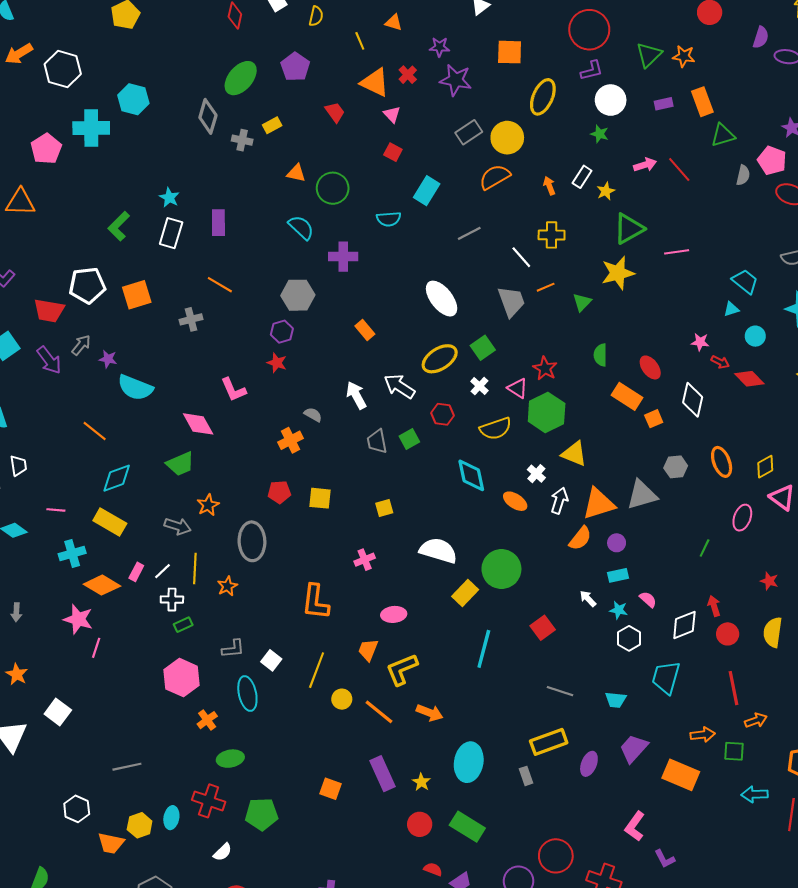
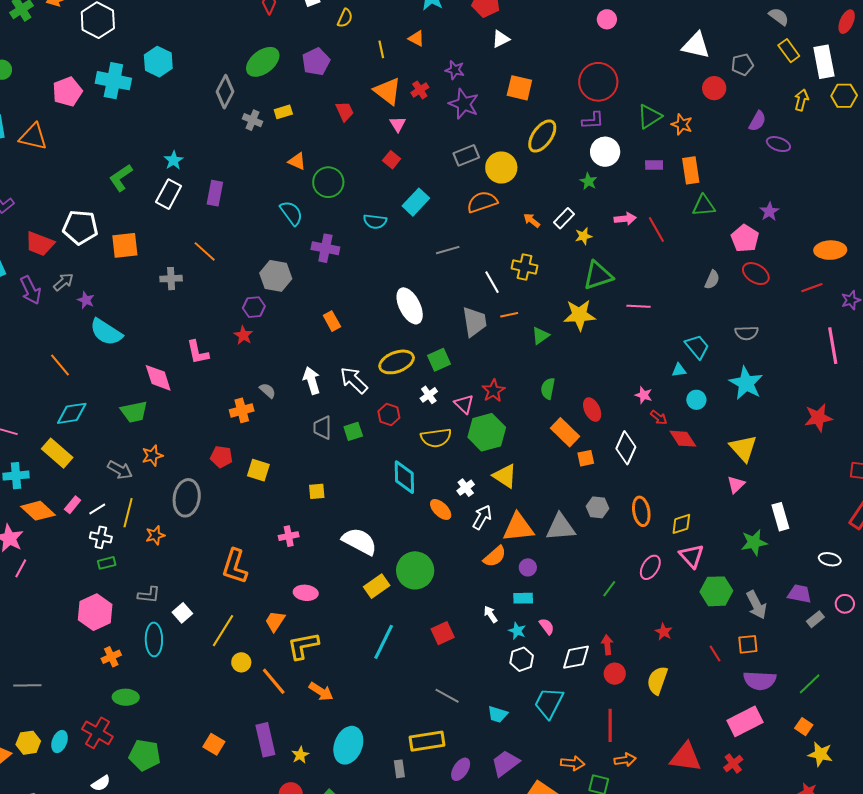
gray semicircle: (743, 175) -> (712, 280), moved
orange arrow: (549, 186) -> (532, 220), turned -42

